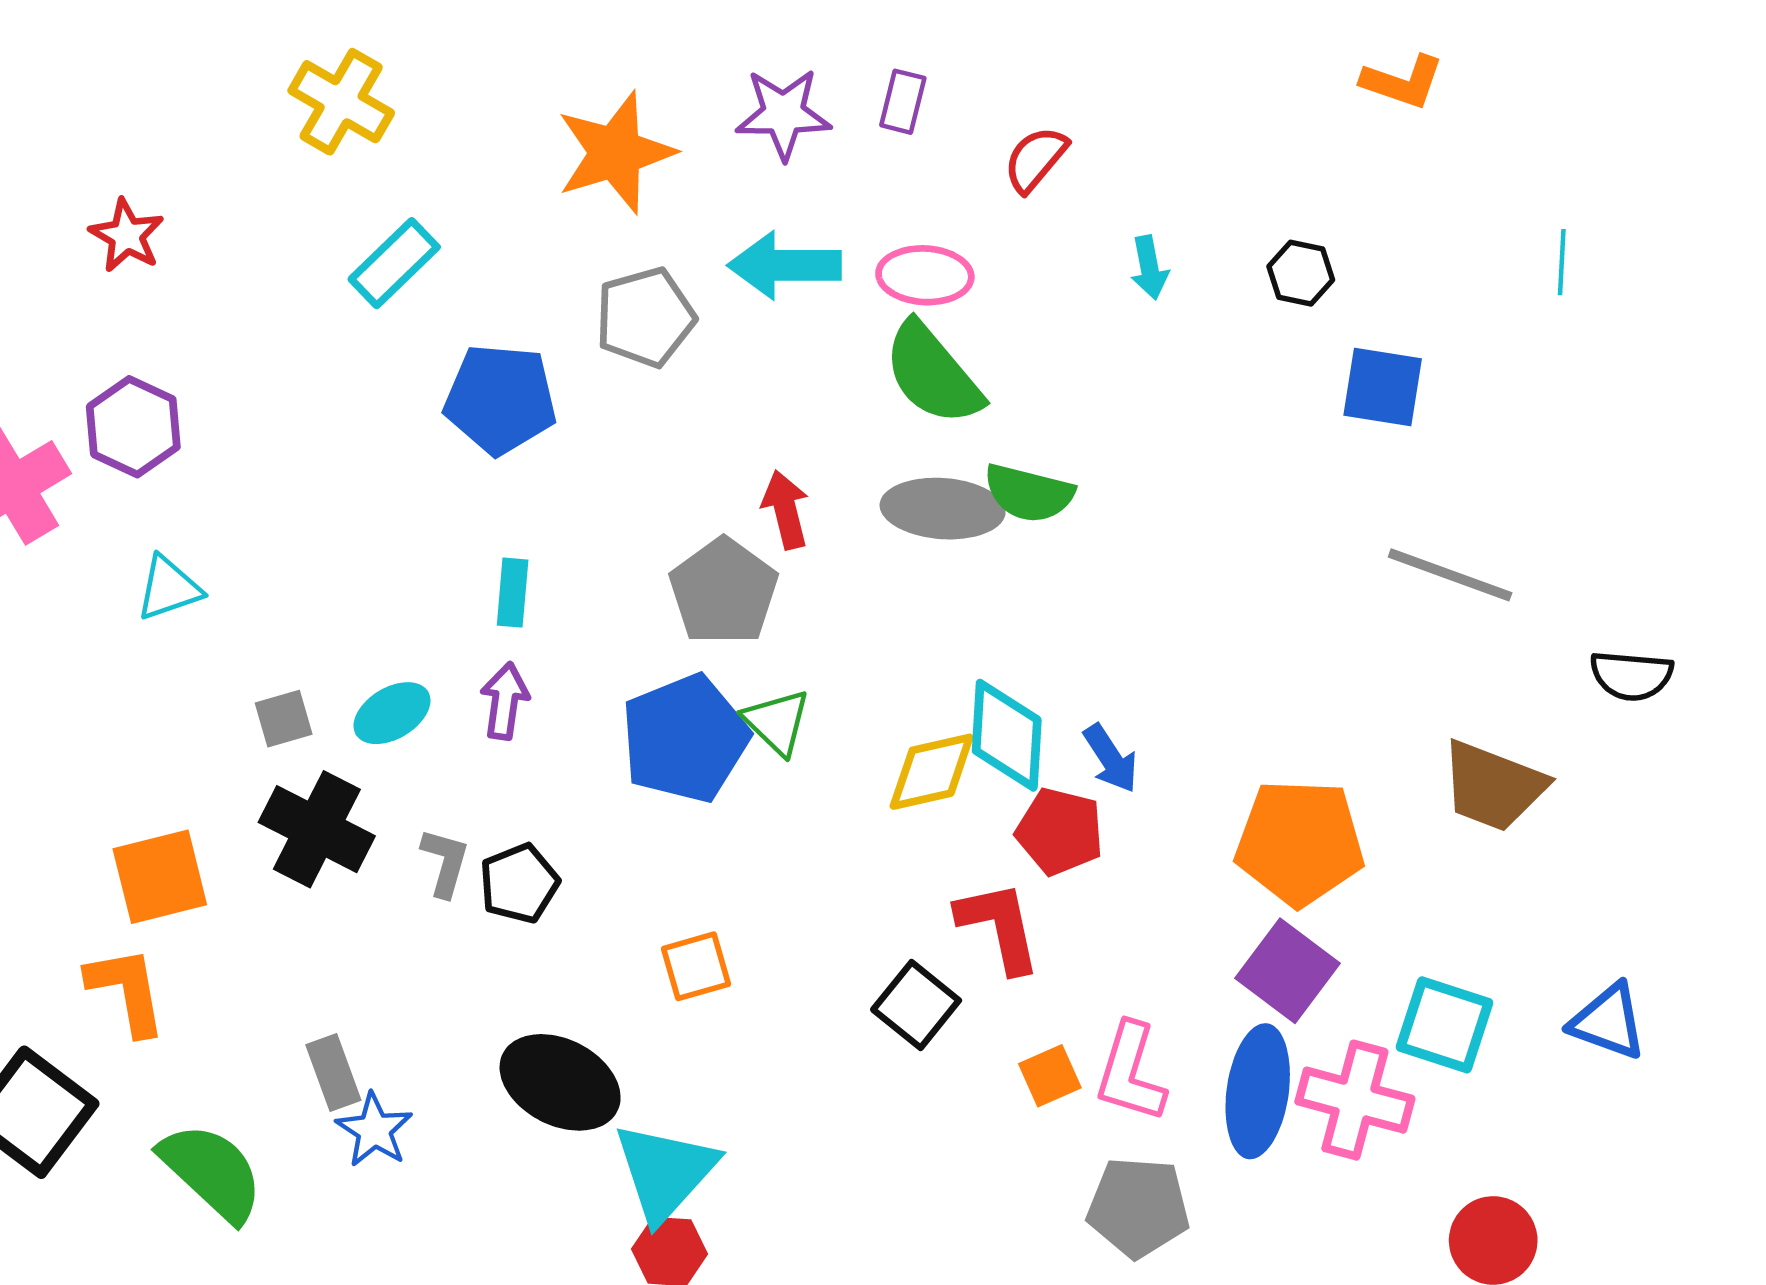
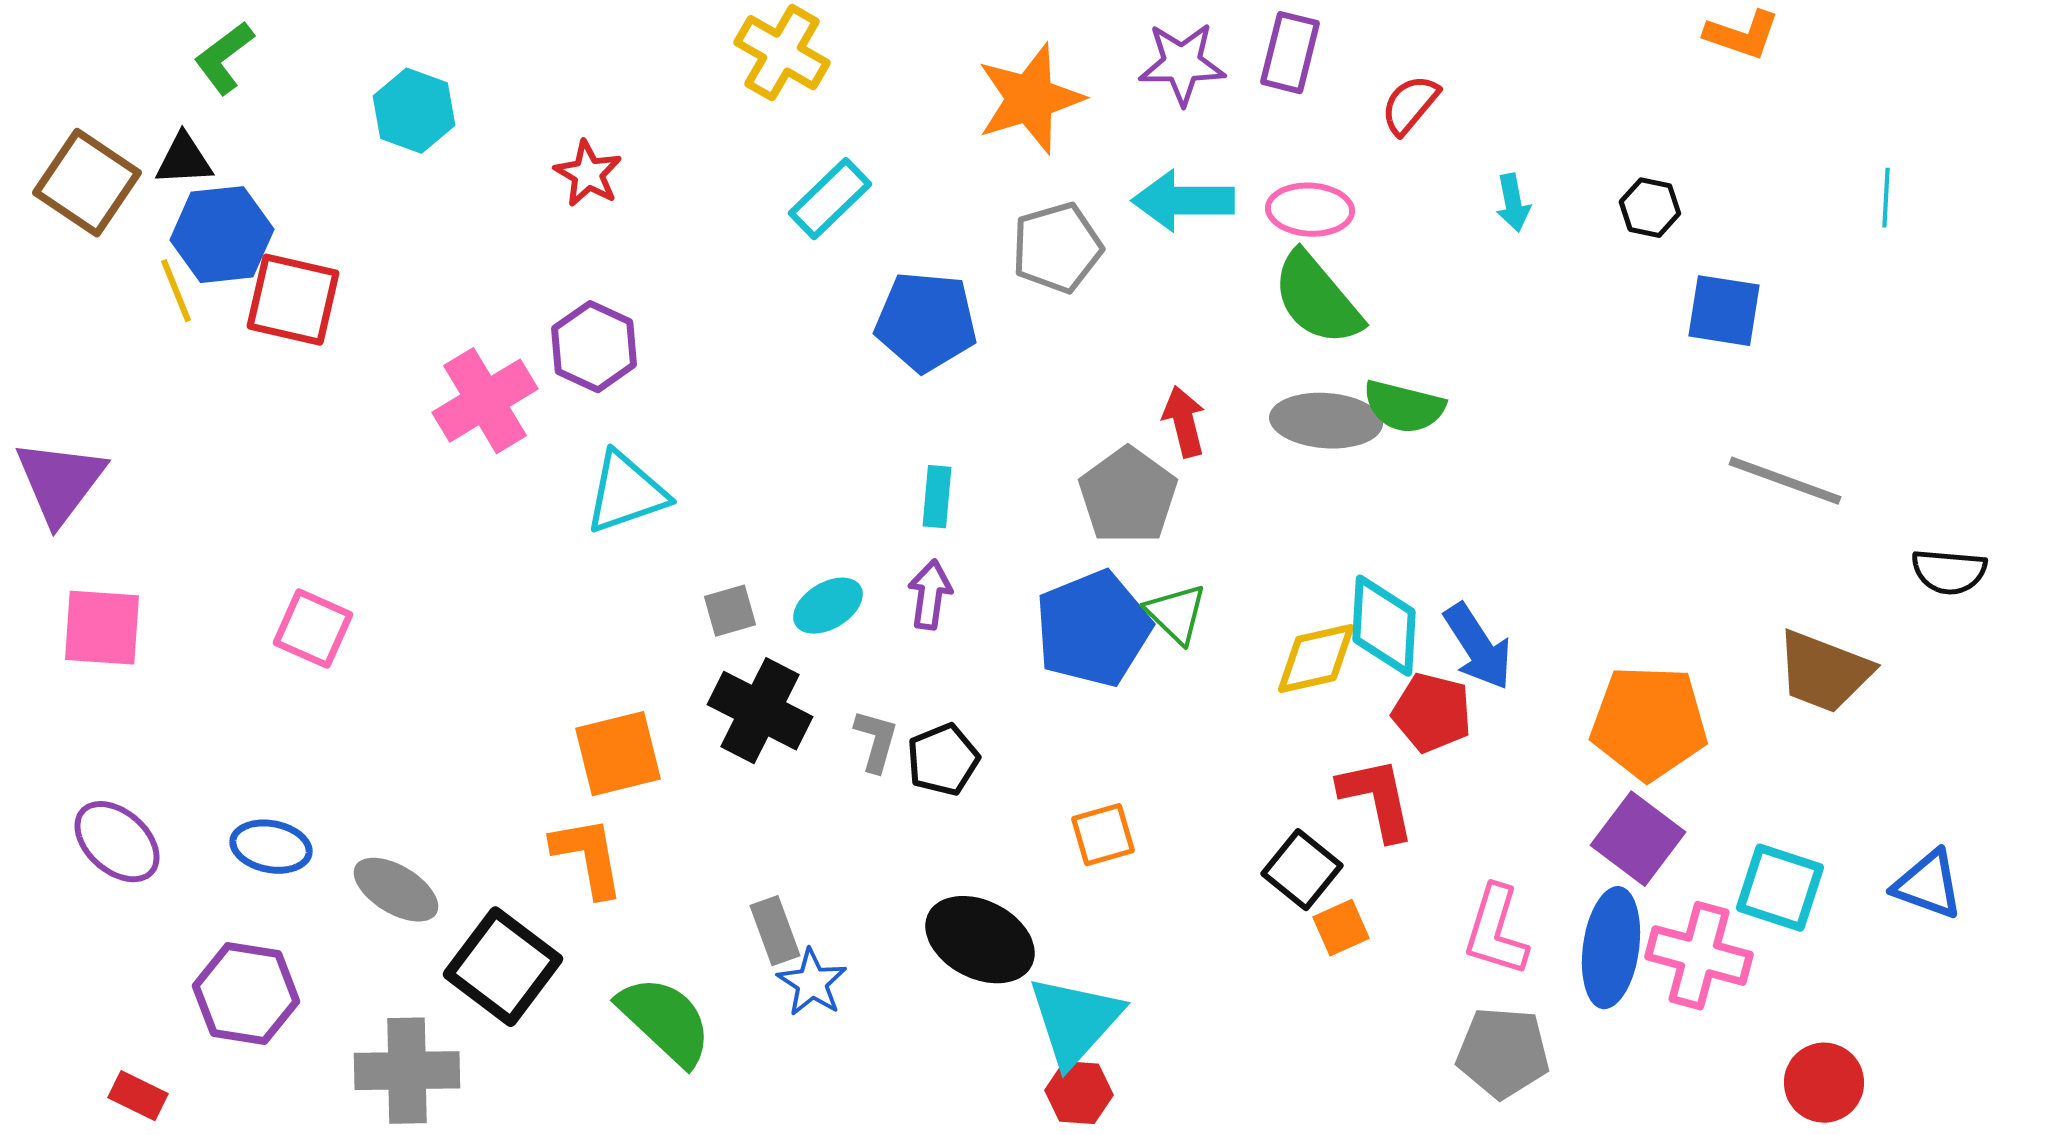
purple rectangle: (903, 102) -> (1290, 53), size x1.4
cyan triangle: (169, 588) -> (626, 493), size x1.4
blue arrow: (1111, 758) -> (1478, 647), size x1.4
orange square: (1050, 1076) -> (1341, 928), moved

